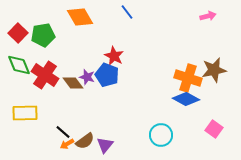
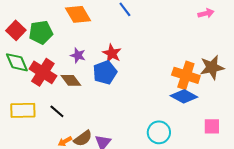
blue pentagon: (107, 75) -> (105, 72), turned 30
purple star: (87, 77) -> (78, 55), moved
pink square: (214, 129) -> (212, 126), turned -36
black line: (63, 132) -> (57, 111), moved

